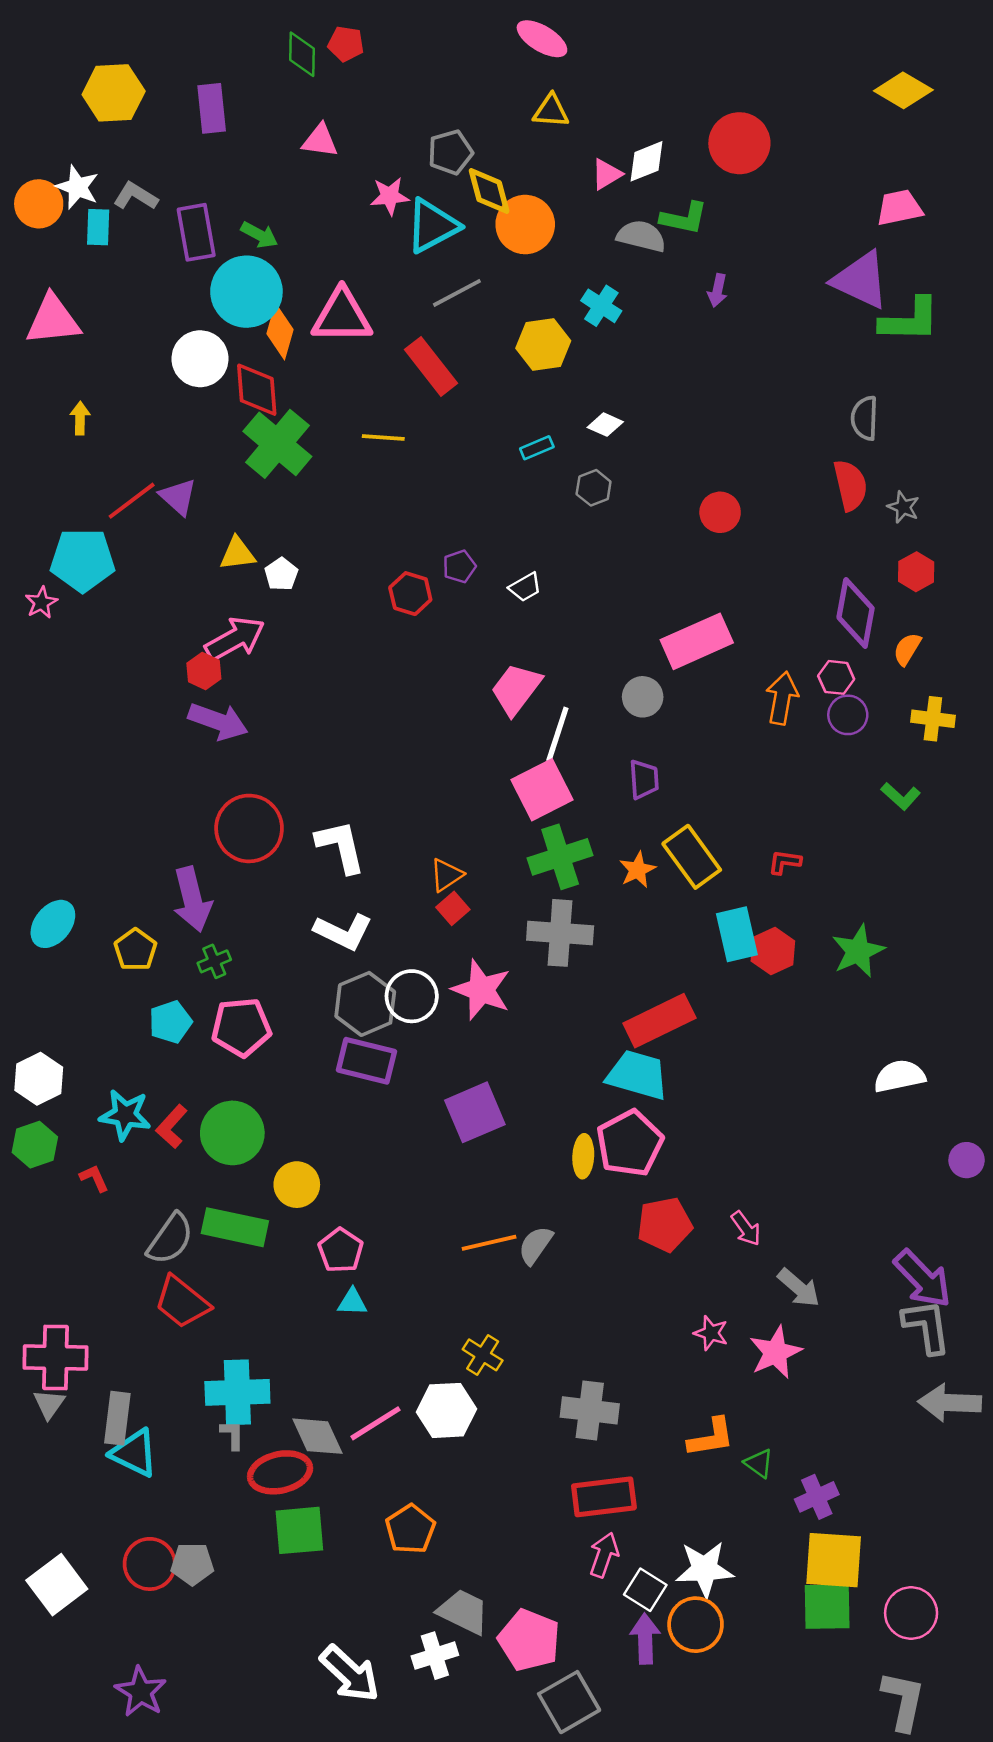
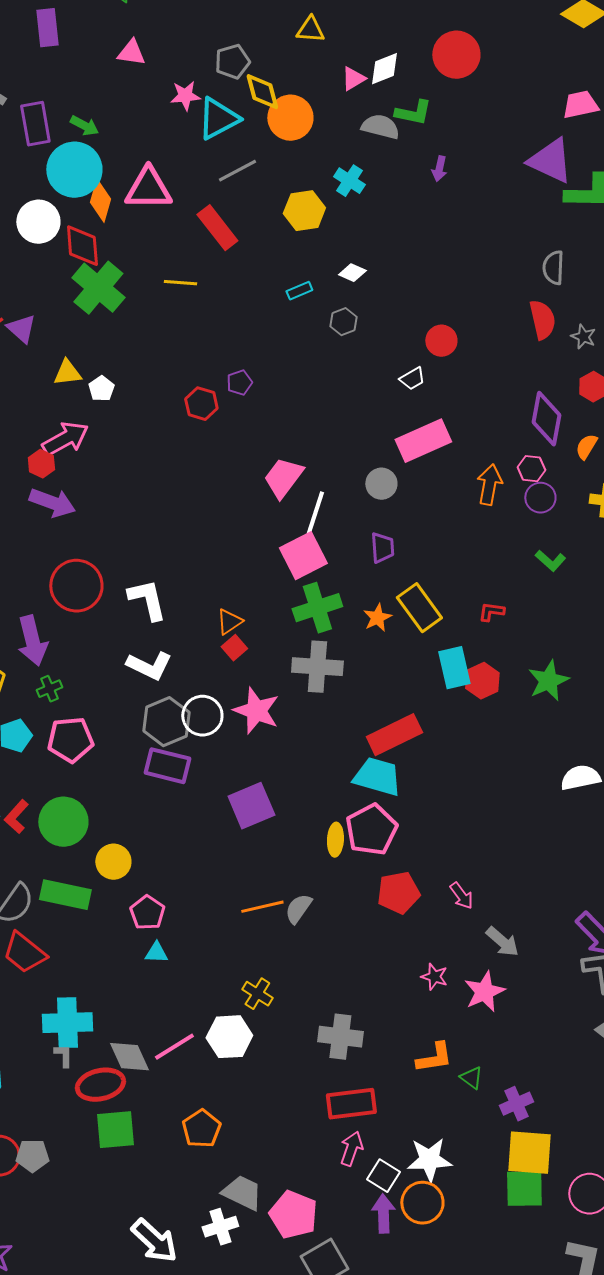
white trapezoid: (525, 587) -> (412, 379), moved
green L-shape: (901, 796) -> (550, 561), moved

